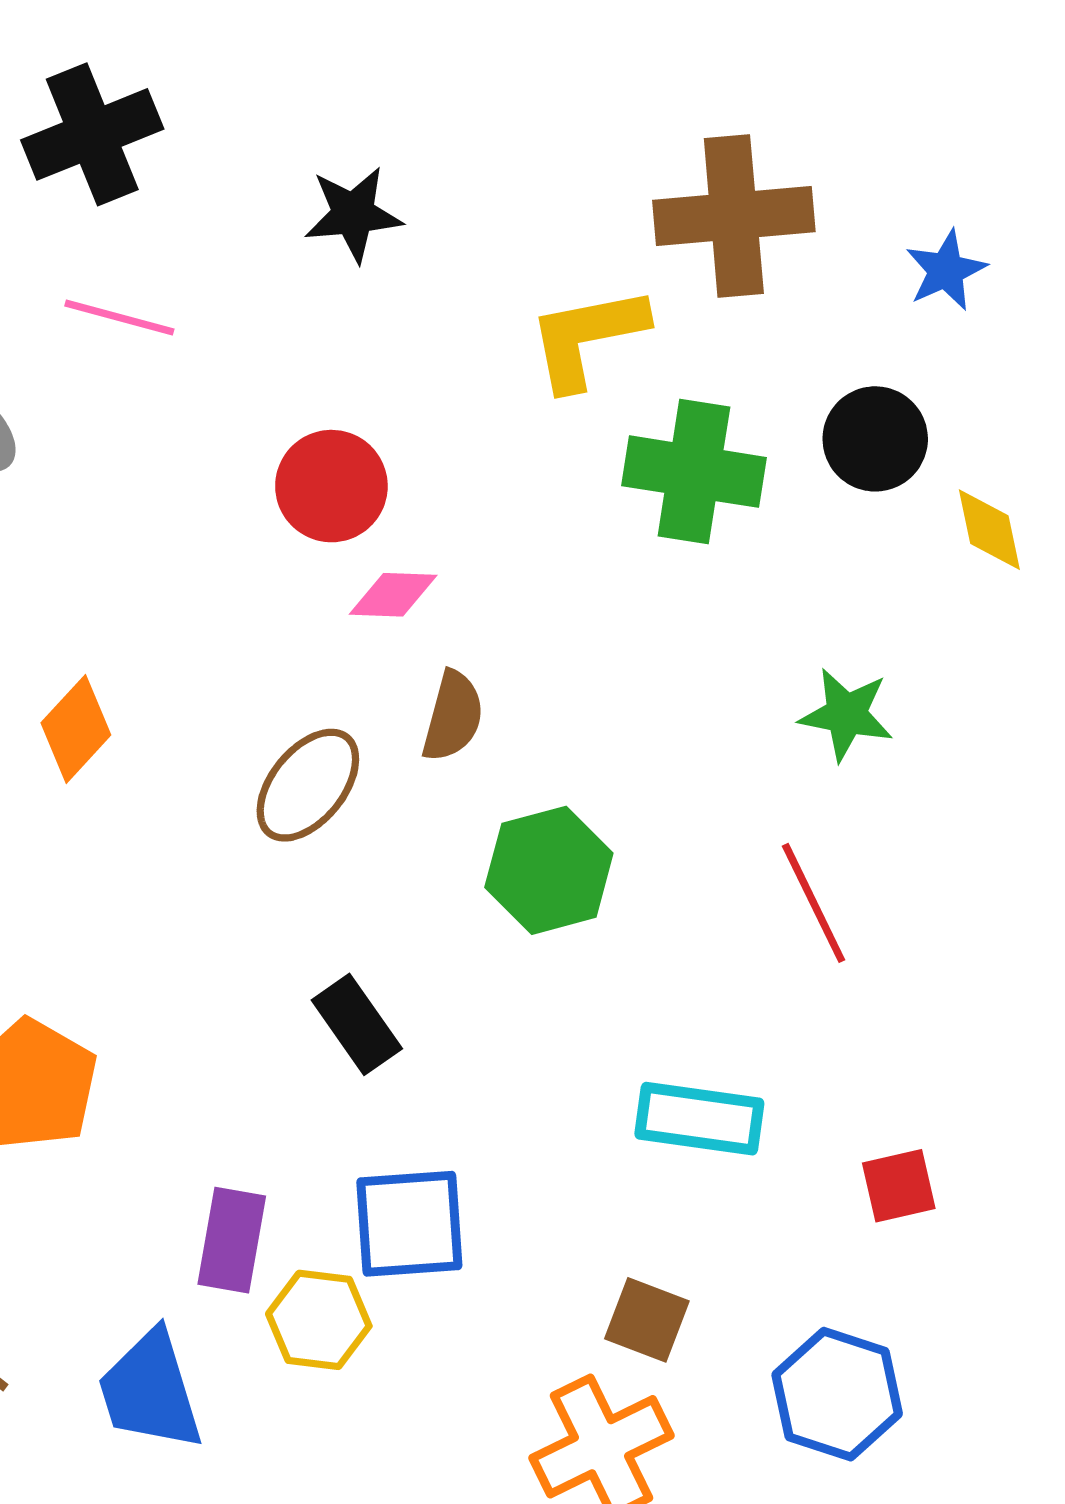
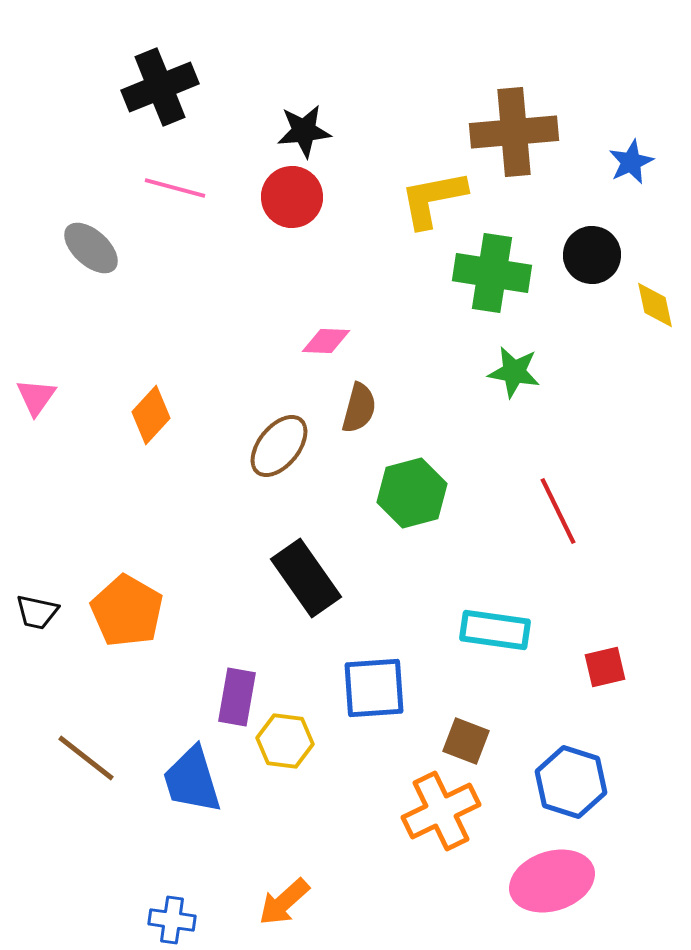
red circle: (331, 486) -> (292, 197), moved
green star: (846, 714) -> (514, 372), moved
black rectangle: (357, 1024) -> (306, 578), size x1.4
blue square: (409, 1224) -> (374, 688), moved

